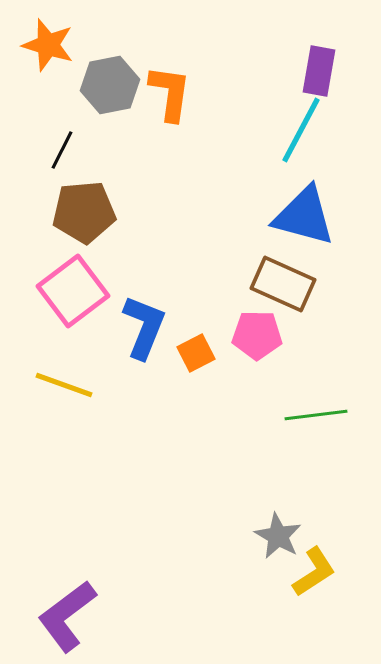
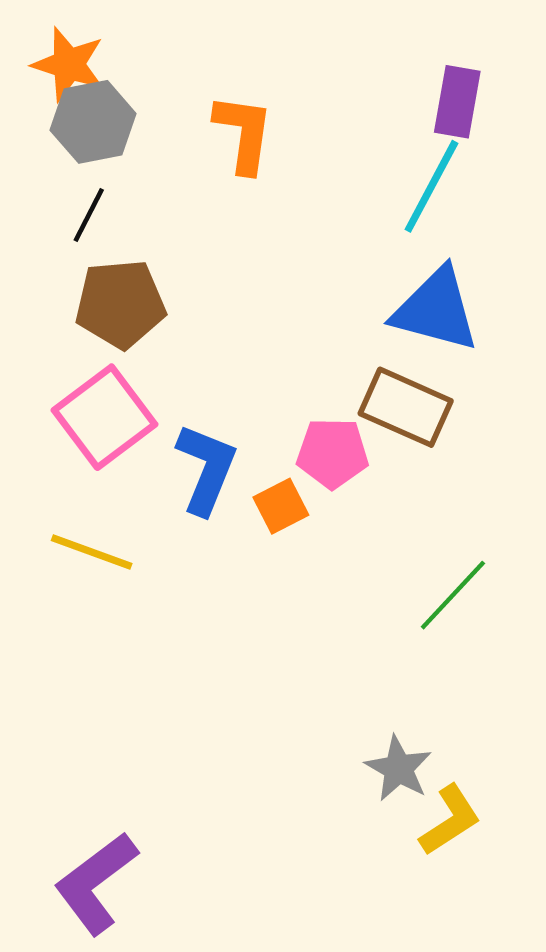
gray hexagon: (110, 85) -> (93, 122), moved
pink pentagon: (257, 335) -> (333, 453), moved
green line: (316, 415) -> (453, 595), turned -40

